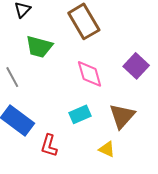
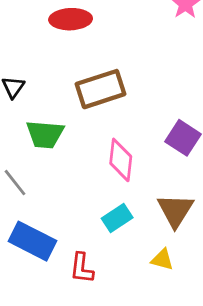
brown rectangle: (84, 21) -> (100, 89), turned -68
pink diamond: (90, 74) -> (121, 160), turned 32

